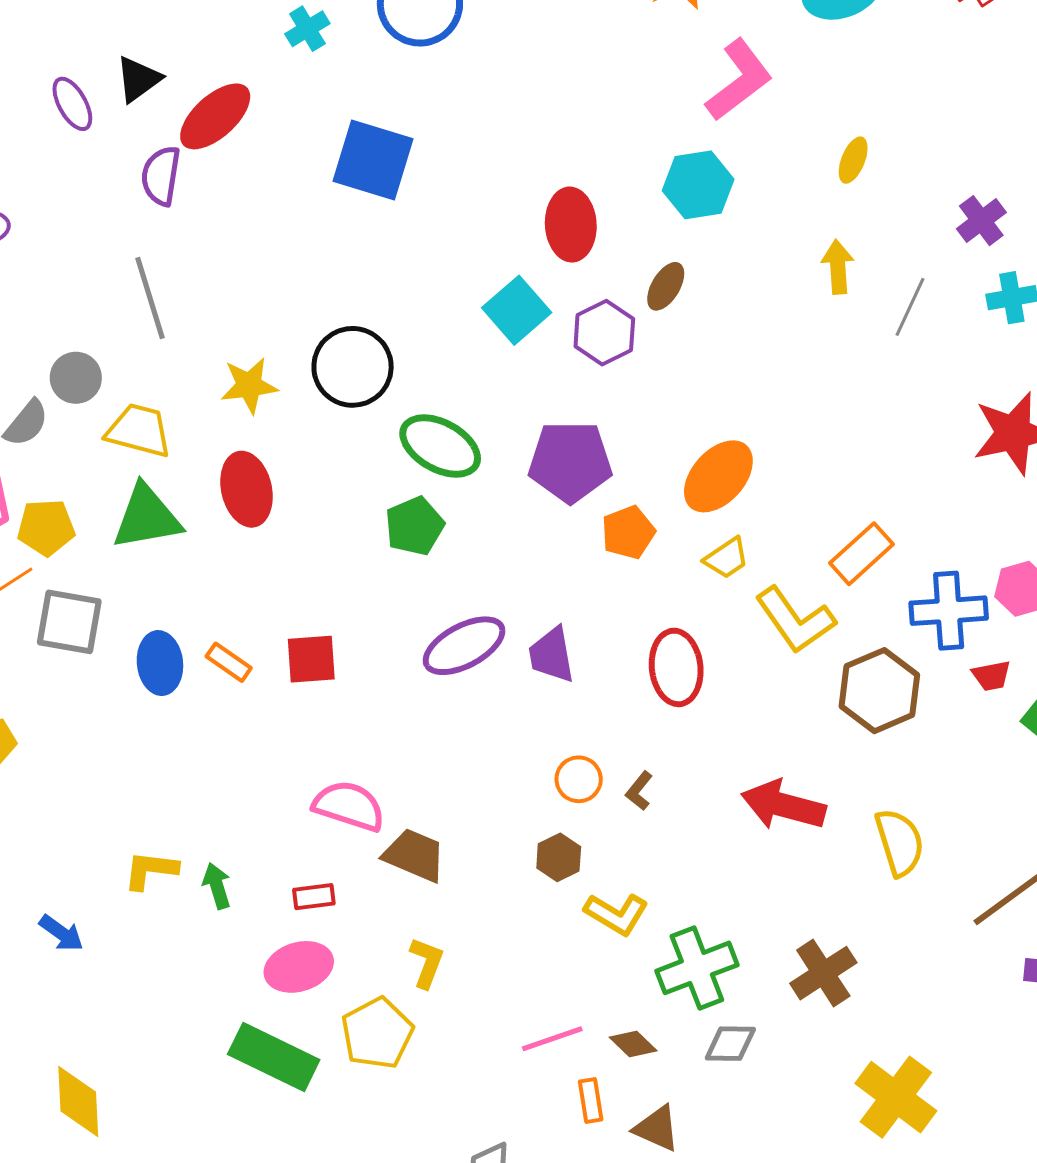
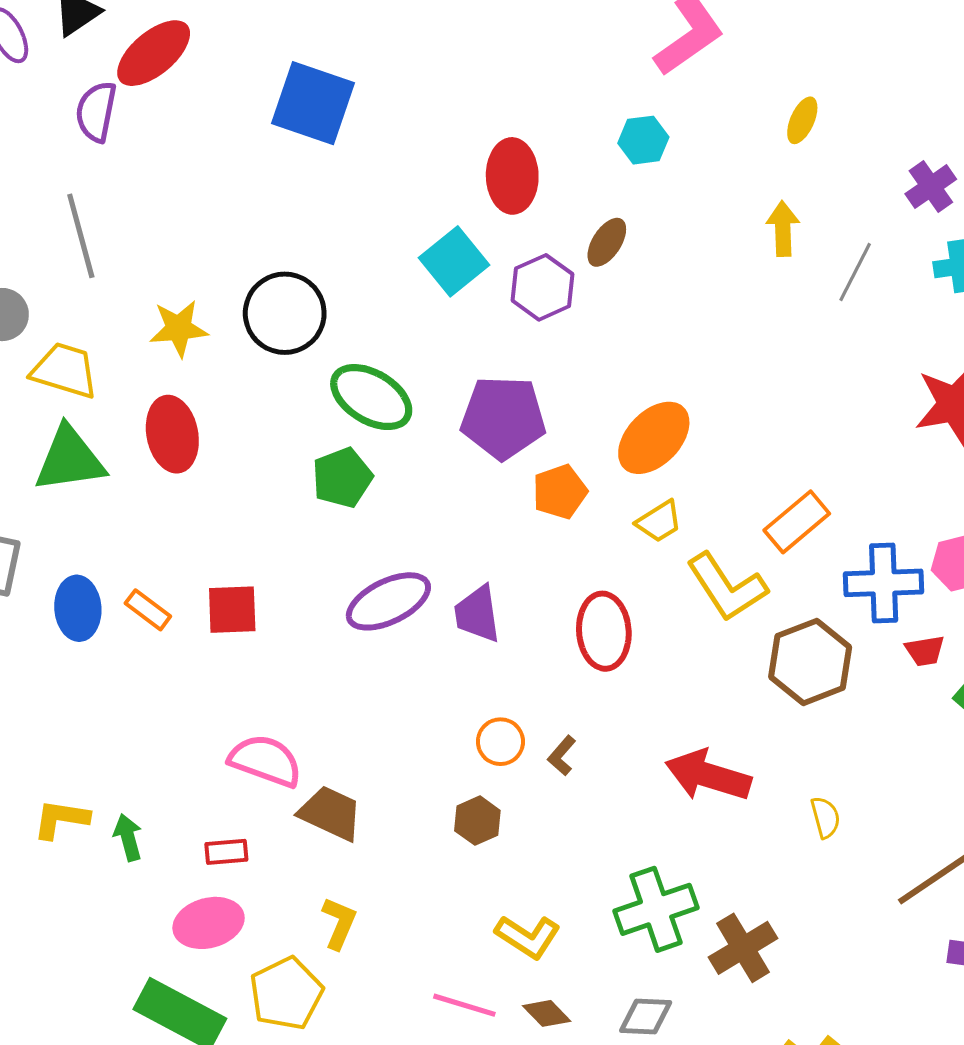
cyan hexagon: (698, 185) -> (643, 140), size x0.7
yellow semicircle: (900, 842) -> (825, 817), size x0.6
yellow L-shape: (616, 914) -> (528, 937), moved
green cross: (697, 968) -> (656, 909), moved
pink line: (552, 1039) -> (464, 1005), turned 34

